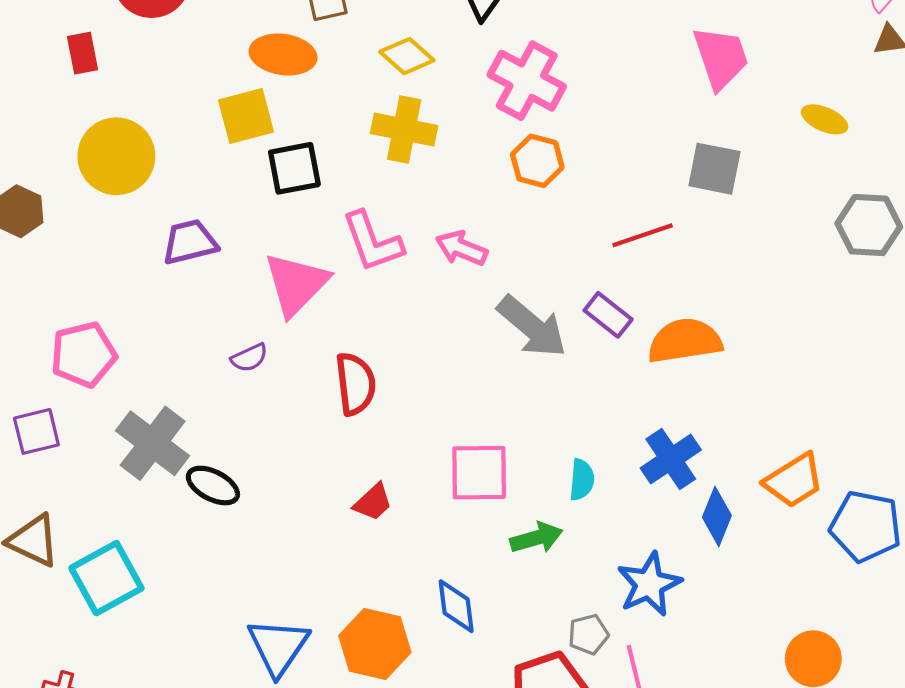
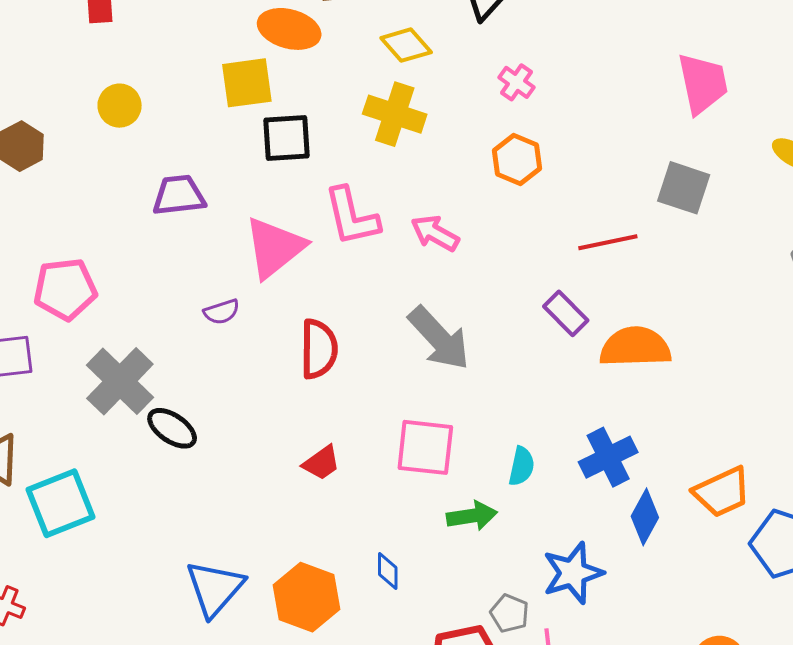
pink cross: (527, 81) -> (516, 82), size x0.5
yellow circle: (116, 156) -> (120, 106), size x0.6
gray arrow: (532, 327) -> (439, 338), moved
blue diamond: (456, 606) -> (388, 571), size x0.7
gray pentagon: (588, 634) -> (510, 613), turned 30

